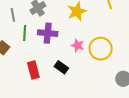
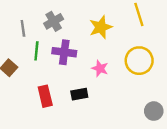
yellow circle: (101, 49) -> (139, 61), moved
black rectangle: (61, 67) -> (79, 94), turned -48

